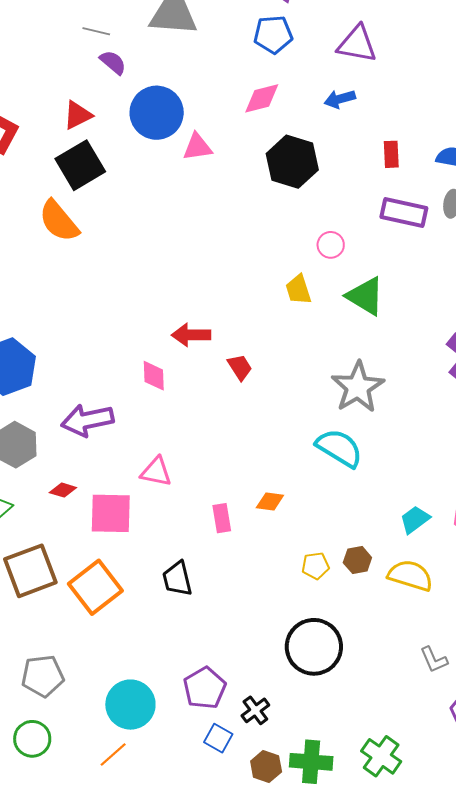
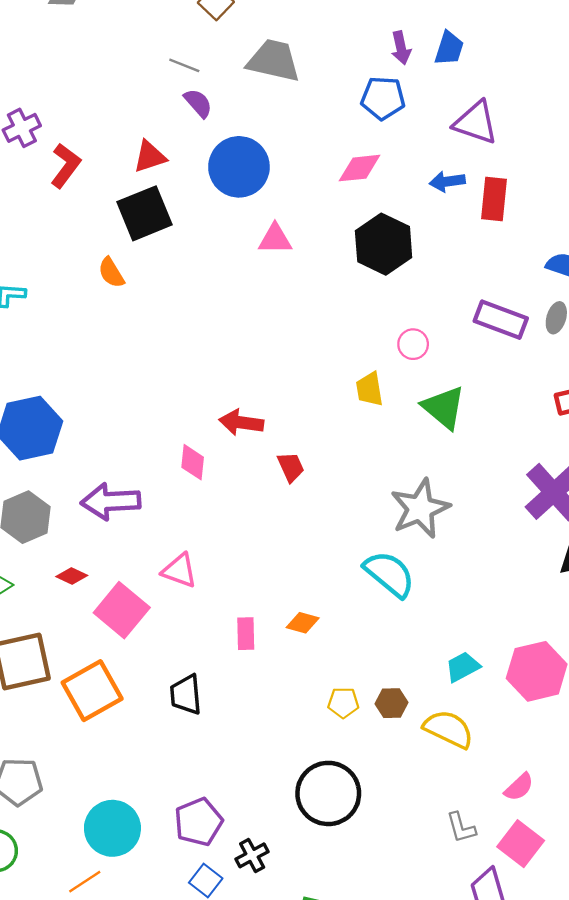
pink triangle: (197, 147) -> (275, 239), moved
red rectangle: (391, 154) -> (494, 199), moved, size x1.4
orange semicircle: (59, 221) -> (111, 273), size x0.6
pink square: (111, 513) -> (122, 610), turned 30

